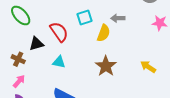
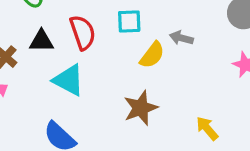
cyan triangle: (59, 62) -> (69, 80), size x1.5

